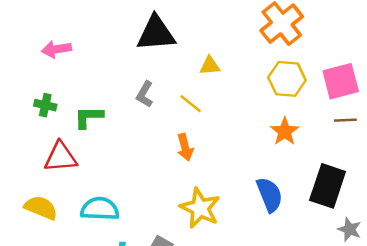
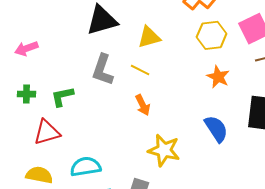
yellow triangle: (210, 66) -> (149, 37), size x1.4
gray L-shape: (145, 94) -> (103, 70), size x1.5

